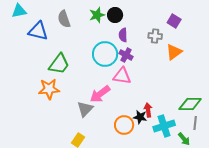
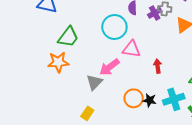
purple cross: (126, 55) -> (155, 13), moved, turned 32
red arrow: (148, 110) -> (158, 66), moved
black star: (140, 117) -> (150, 100), moved

